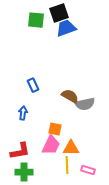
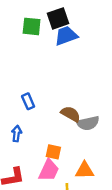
orange triangle: (71, 148) -> (84, 170), moved

